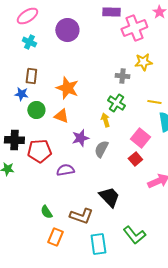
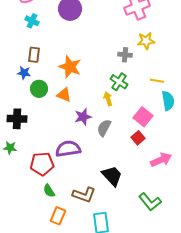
red pentagon: (39, 151) -> (42, 164), moved
purple semicircle: (65, 170) -> (68, 149), size x1.4
green L-shape: (134, 235) -> (150, 202), moved

